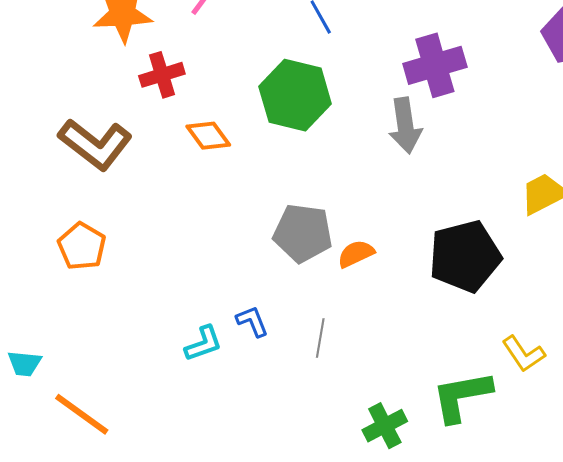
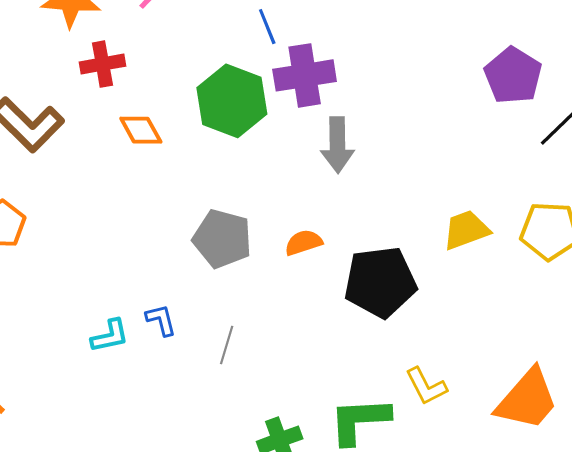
purple cross: (435, 65) -> (305, 75), moved
orange semicircle: (356, 254) -> (303, 243), moved

